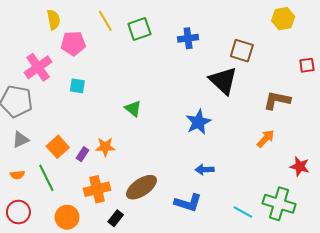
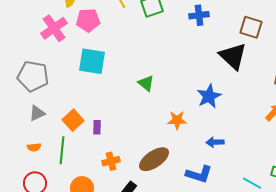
pink cross: (38, 67) -> (54, 28), moved
cyan square: (77, 86) -> (92, 61), size x1.8
orange star: (105, 147) -> (177, 120), moved
purple rectangle: (83, 154) -> (97, 127), turned -32
green line: (46, 178) -> (62, 150), turned 32
orange cross: (97, 189) -> (111, 161), size x0.7

